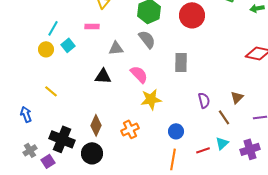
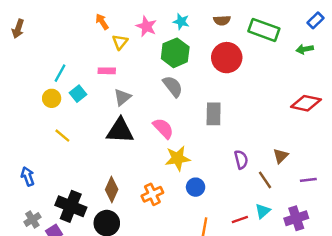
gray triangle: (116, 48) -> (122, 97), moved, turned -35
black triangle: (103, 76) -> (120, 131), size x1.4
yellow line: (51, 91) -> (62, 136), moved
blue circle: (176, 131) -> (196, 187), moved

